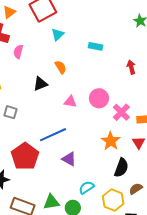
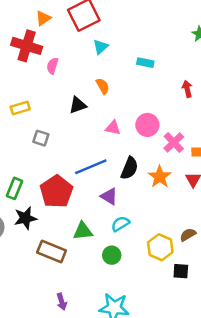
black semicircle: (121, 168) -> (129, 168), moved
cyan semicircle: (87, 187) -> (120, 224), moved
green triangle: (51, 202) -> (83, 231), moved

